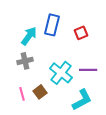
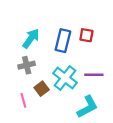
blue rectangle: (52, 25) -> (63, 41), moved
red square: (81, 33) -> (86, 35), turned 32
brown square: (40, 92) -> (42, 89), moved

